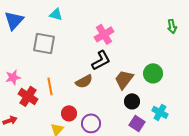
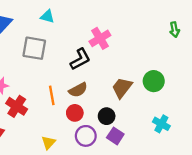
black L-shape: (101, 60) -> (80, 59), moved
orange line: (50, 86) -> (52, 95), moved
black circle: (132, 101) -> (107, 116), moved
red circle: (69, 113) -> (75, 113), moved
purple square: (137, 123) -> (115, 136), moved

